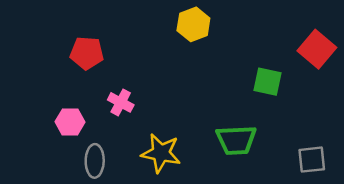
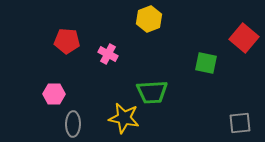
pink cross: (121, 102) -> (108, 54), moved
green trapezoid: (236, 140) -> (152, 92), moved

